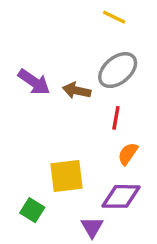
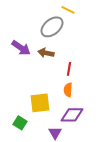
gray ellipse: (118, 70) -> (52, 27), moved
orange semicircle: (128, 154) -> (68, 90), moved, turned -32

